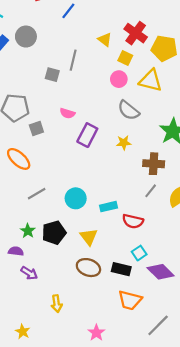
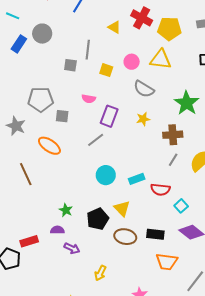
yellow square: (125, 58) -> (106, 70), moved
gray square: (36, 129) -> (62, 116), turned 32
gray line: (37, 194) -> (96, 140), moved
black pentagon: (54, 233) -> (98, 219), moved
cyan square: (139, 253) -> (181, 206), moved
yellow arrow: (57, 304) -> (100, 273), turned 42

